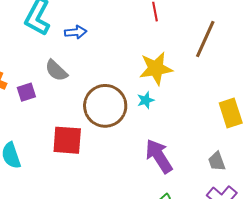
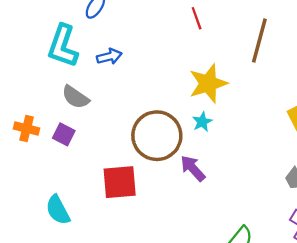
gray semicircle: (56, 71) -> (75, 97), moved
purple square: (26, 92) -> (64, 134), turned -36
purple arrow: (159, 156) -> (193, 168), moved, size x0.7

